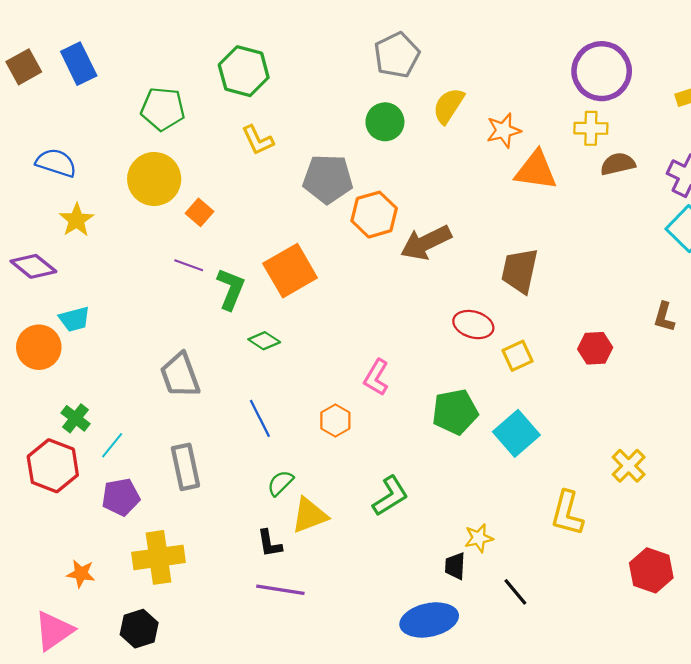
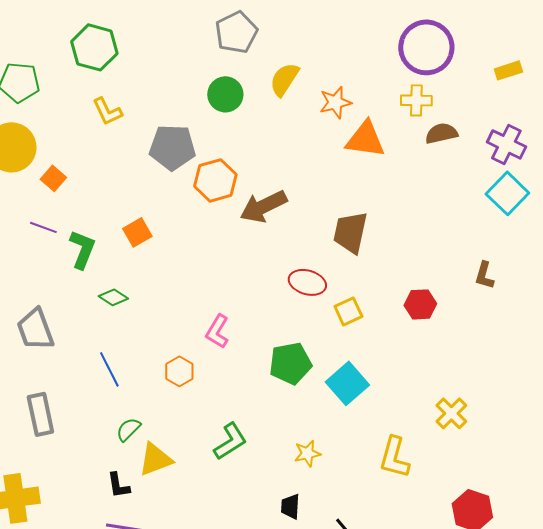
orange square: (290, 271) -> (137, 232), size x0.6
yellow star: (479, 538) -> (307, 453), moved

